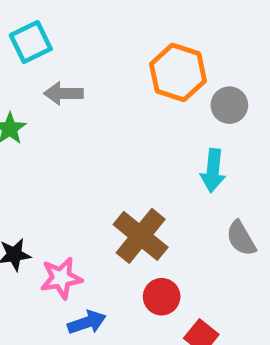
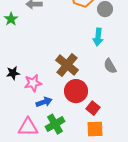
red circle: (162, 297) -> (76, 91), size x1.5

